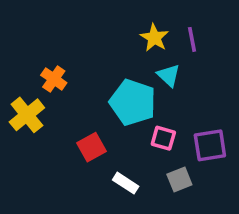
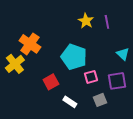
cyan triangle: (169, 75) -> (123, 54), moved
orange cross: (54, 79) -> (30, 44), size x1.5
pink square: (163, 138) -> (91, 77), turned -32

